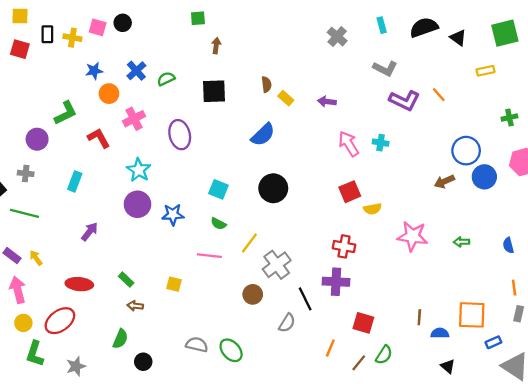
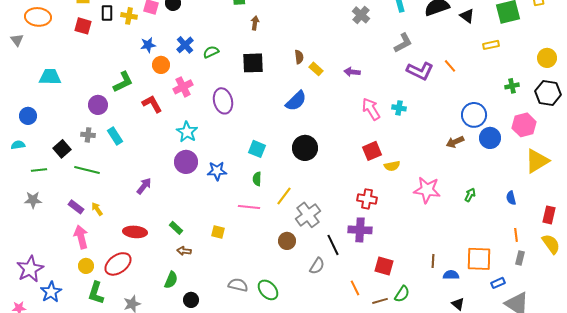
gray L-shape: (385, 68) -> (403, 43), turned -55
cyan rectangle: (75, 181) -> (115, 136), moved, turned -54
green semicircle: (218, 224) -> (257, 179), turned 64
green arrow: (462, 242) -> (470, 195), turned 120
orange line: (330, 348) -> (355, 288), turned -49
brown line: (359, 363) -> (380, 301), turned 35

